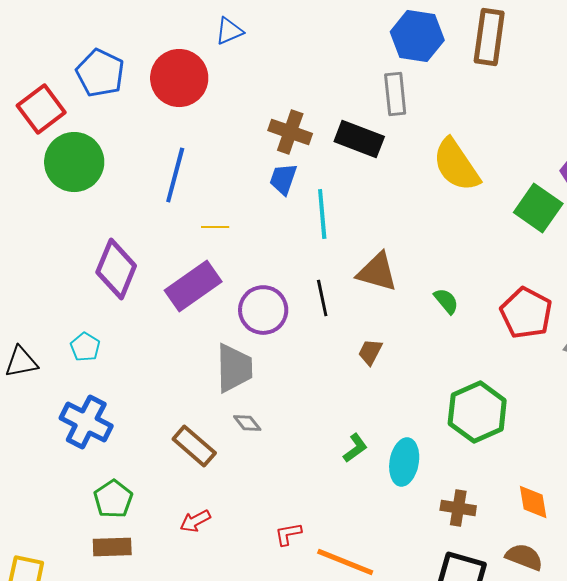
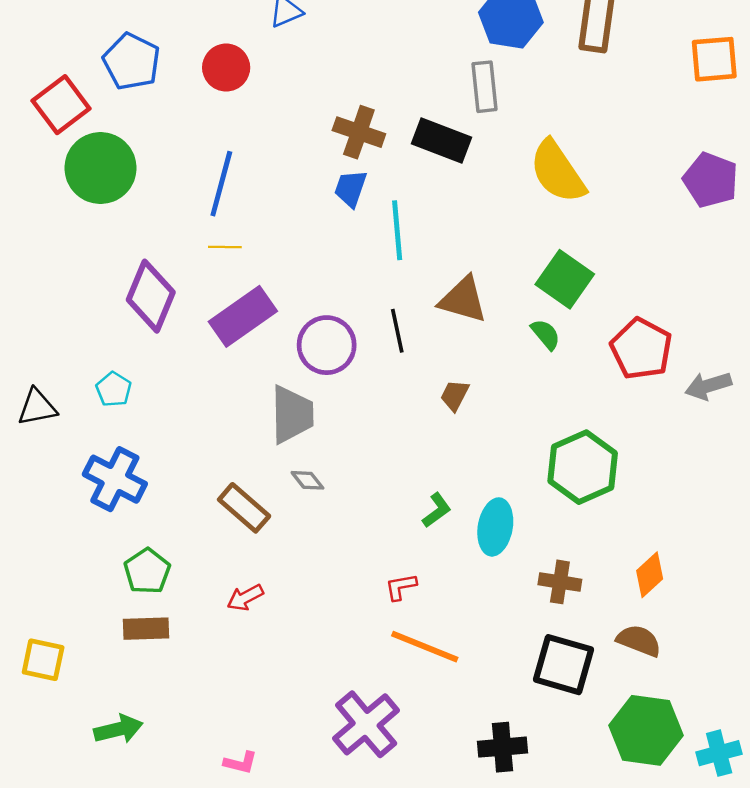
red circle: (179, 78) -> (226, 68), size x0.7
green square: (538, 208) -> (565, 279), moved
yellow line: (215, 227) -> (225, 247), moved
orange diamond: (533, 502) -> (650, 575), turned 57
red L-shape: (288, 534) -> (401, 587), moved

